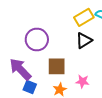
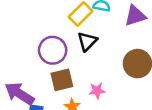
purple circle: (37, 40) -> (53, 50), moved

